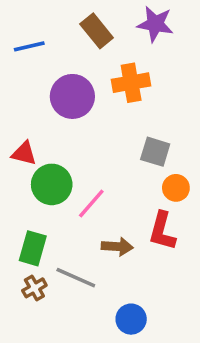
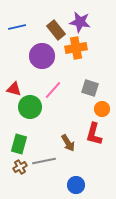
purple star: (155, 24) -> (80, 22), moved
brown rectangle: (97, 31) -> (56, 30), moved
pink line: (91, 203) -> (53, 90), moved
brown arrow: (117, 247) -> (68, 143), turned 54
gray line: (76, 278) -> (44, 161), turned -35

